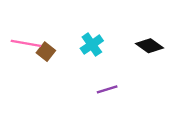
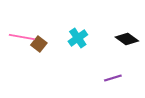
purple line: (107, 89) -> (113, 78), moved

